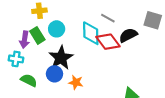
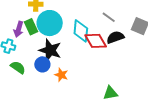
gray line: (108, 18) -> (109, 17), moved
cyan circle: (57, 29) -> (50, 23), size x1.6
black star: (61, 58) -> (50, 50), turned -30

